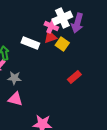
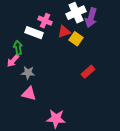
pink cross: (51, 26) -> (45, 21), moved
white rectangle: (30, 43) -> (34, 33), moved

